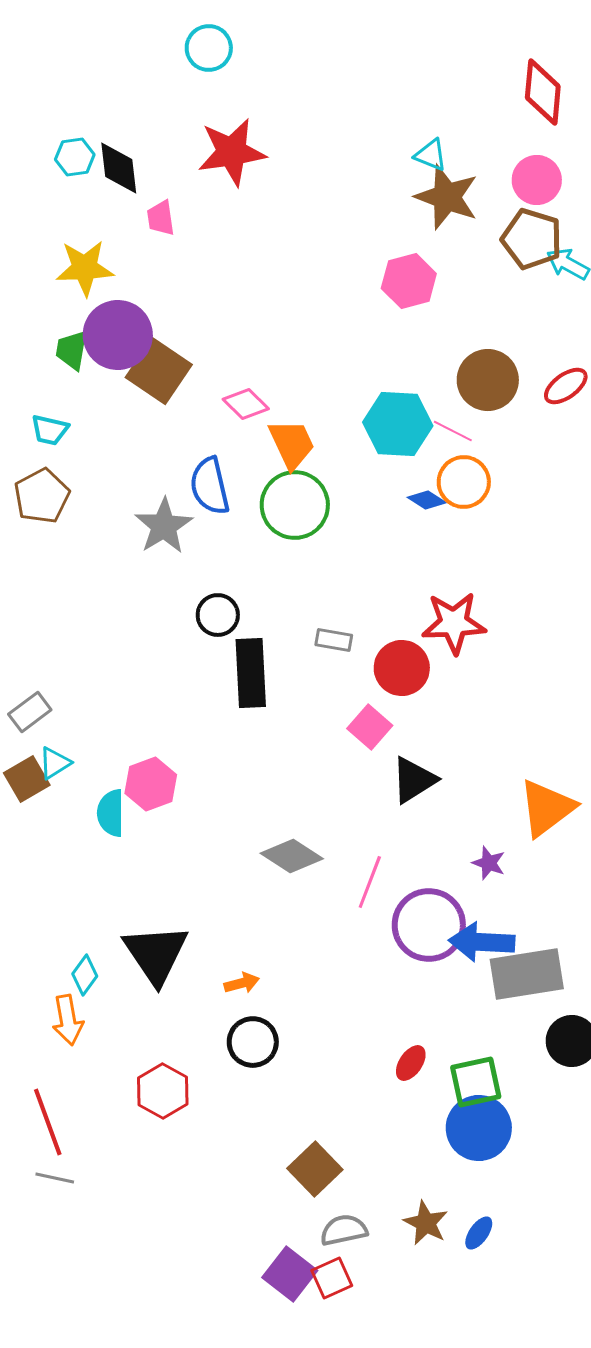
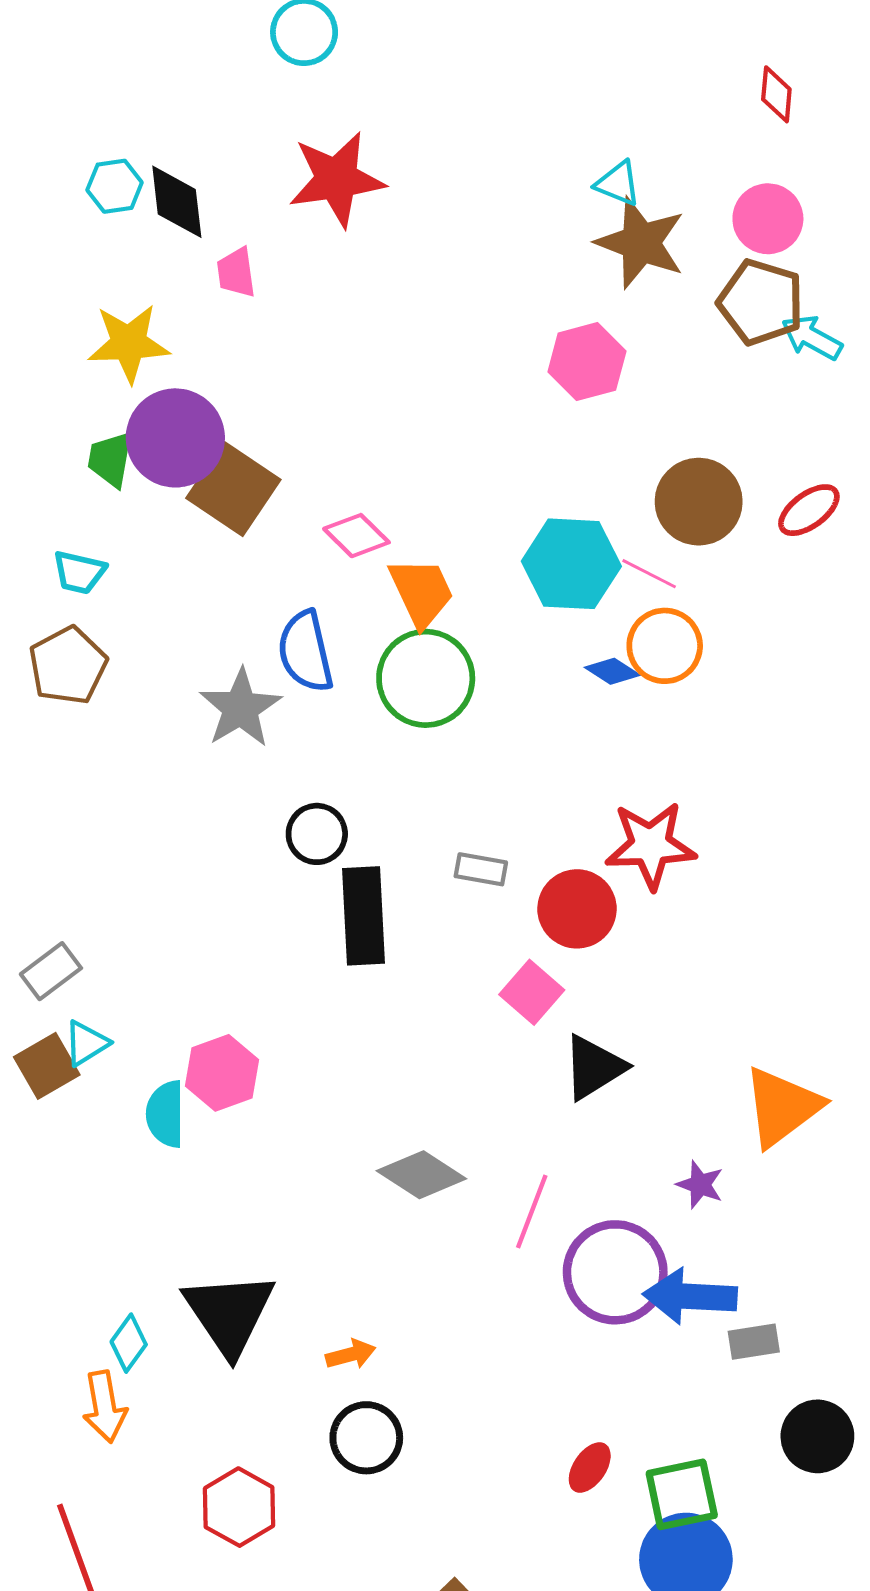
red diamond: (543, 92) -> (776, 94), size x0.6
gray rectangle: (527, 974) -> (754, 1342), size x0.5

